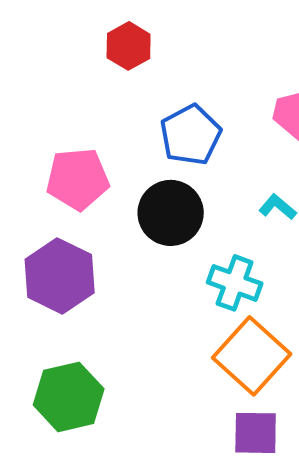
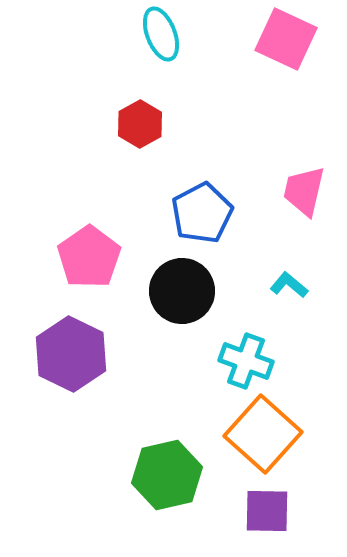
pink pentagon: (78, 179) -> (89, 257), turned -30
green hexagon: (69, 397) -> (167, 475), moved

